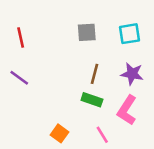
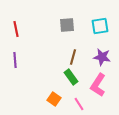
purple line: (19, 78) -> (15, 60), turned 49
green rectangle: (92, 100) -> (71, 77), turned 35
orange square: (60, 133) -> (54, 99), moved

